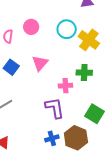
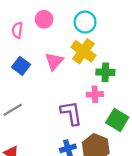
yellow cross: (89, 40) -> (83, 51), moved
pink cross: (65, 86) -> (95, 94), moved

